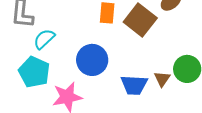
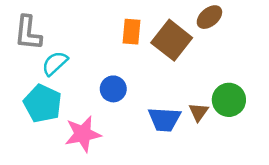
blue circle: (92, 60) -> (113, 89), size x0.7

